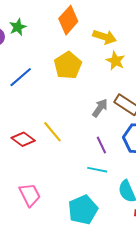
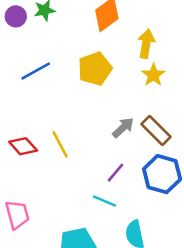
yellow arrow: (105, 37) -> (146, 44), turned -110
purple line: (101, 145) -> (116, 173), turned 54

